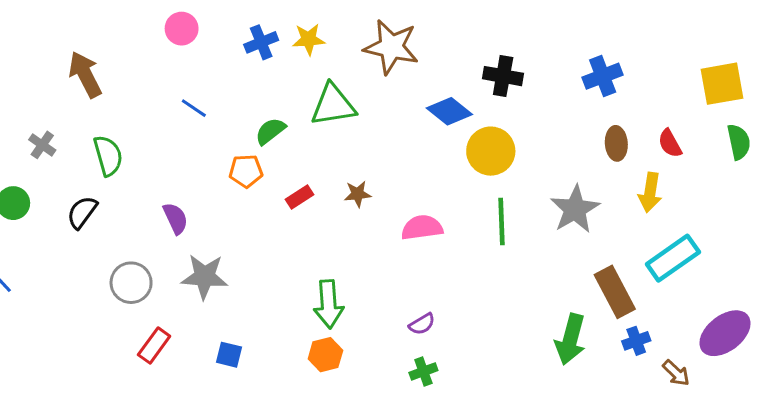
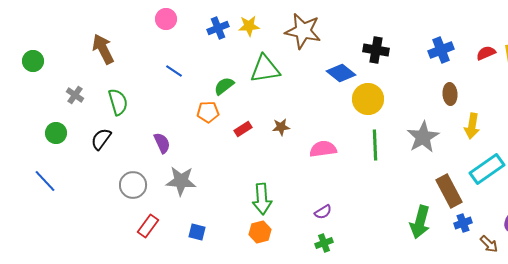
red semicircle: (670, 143) -> (486, 53), moved, turned 96

